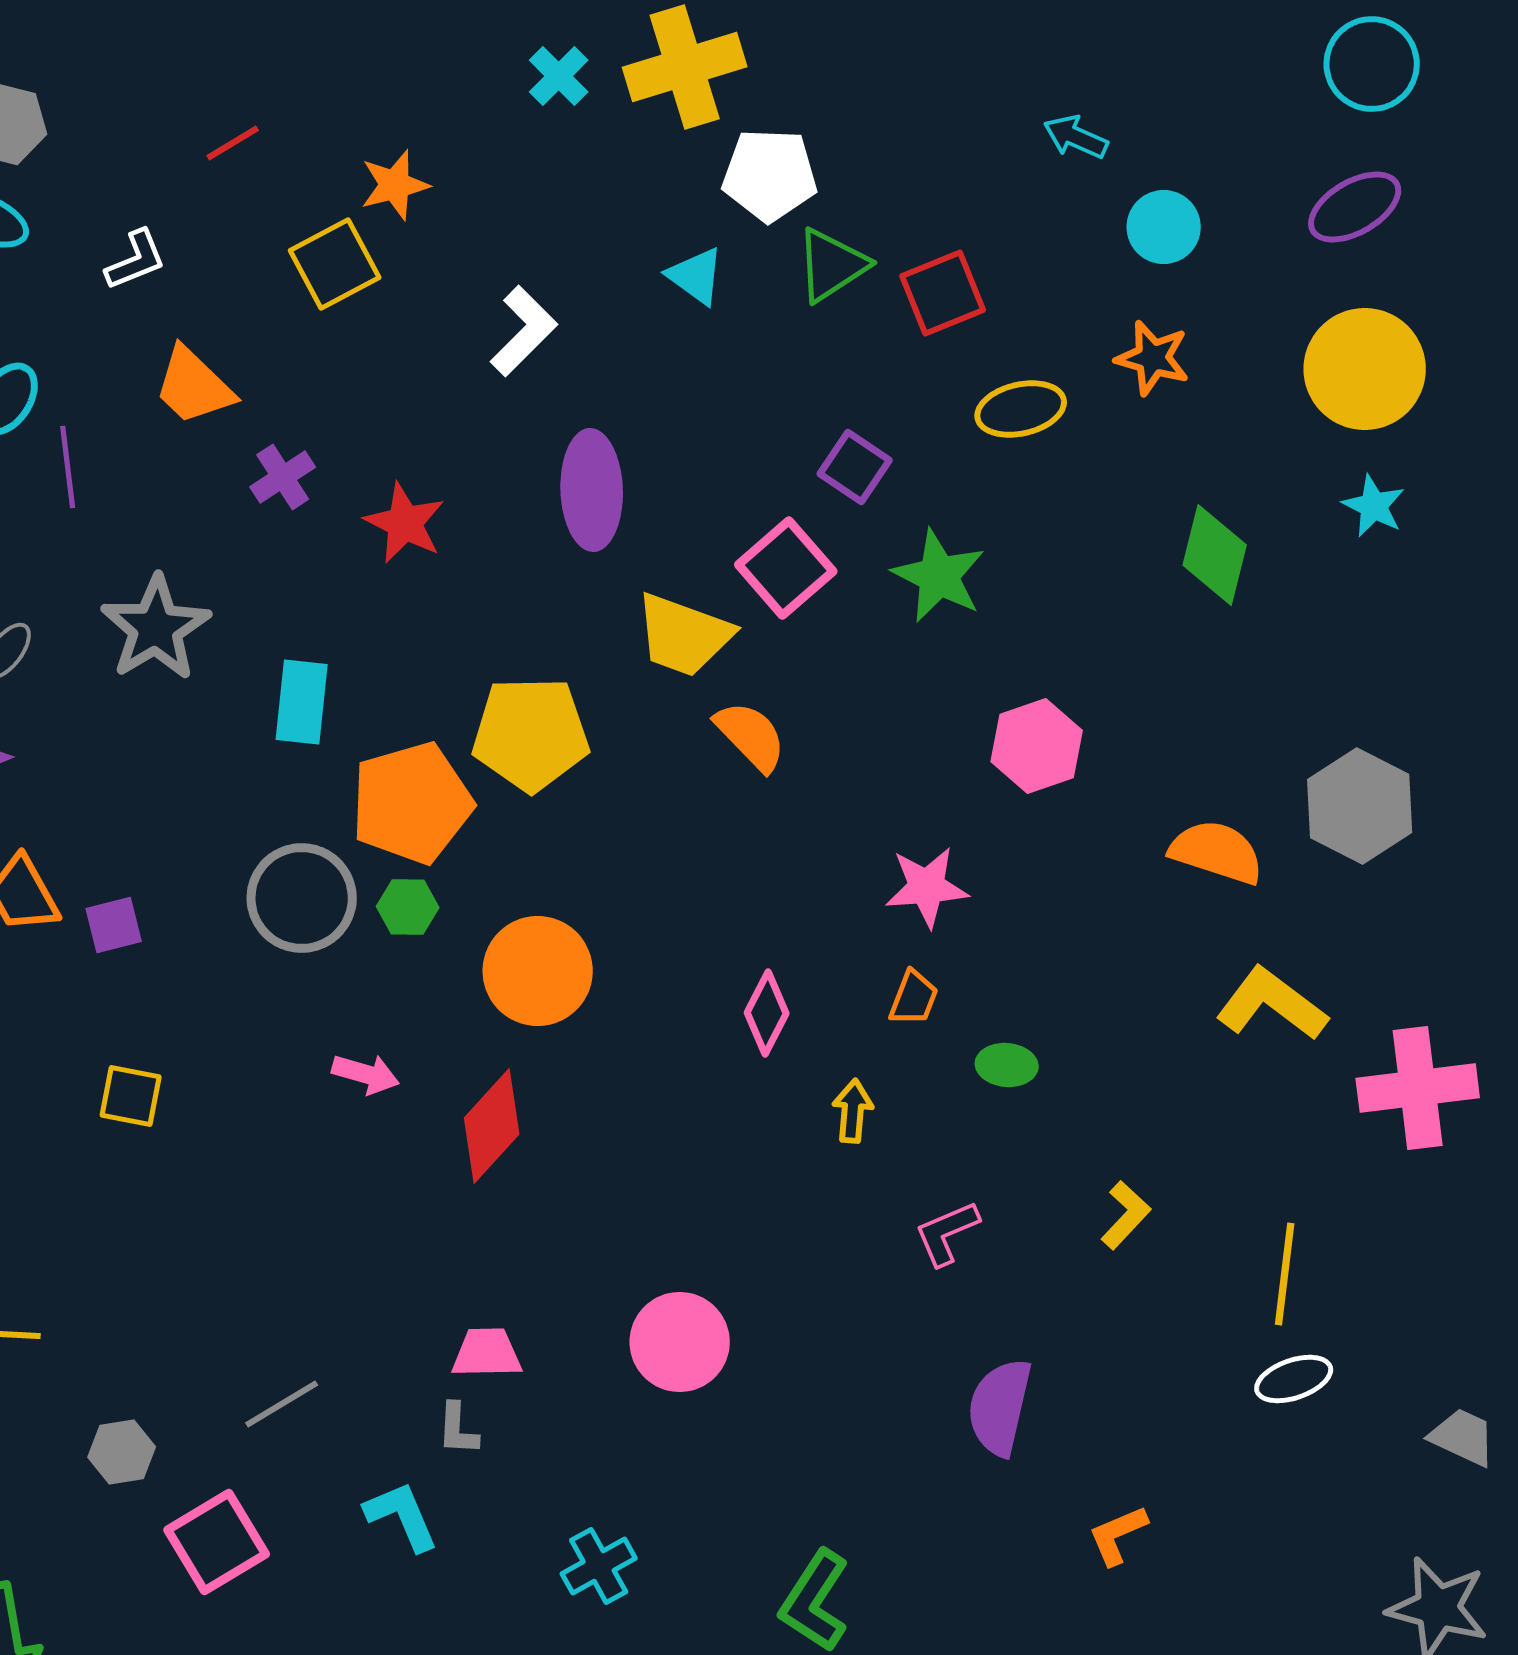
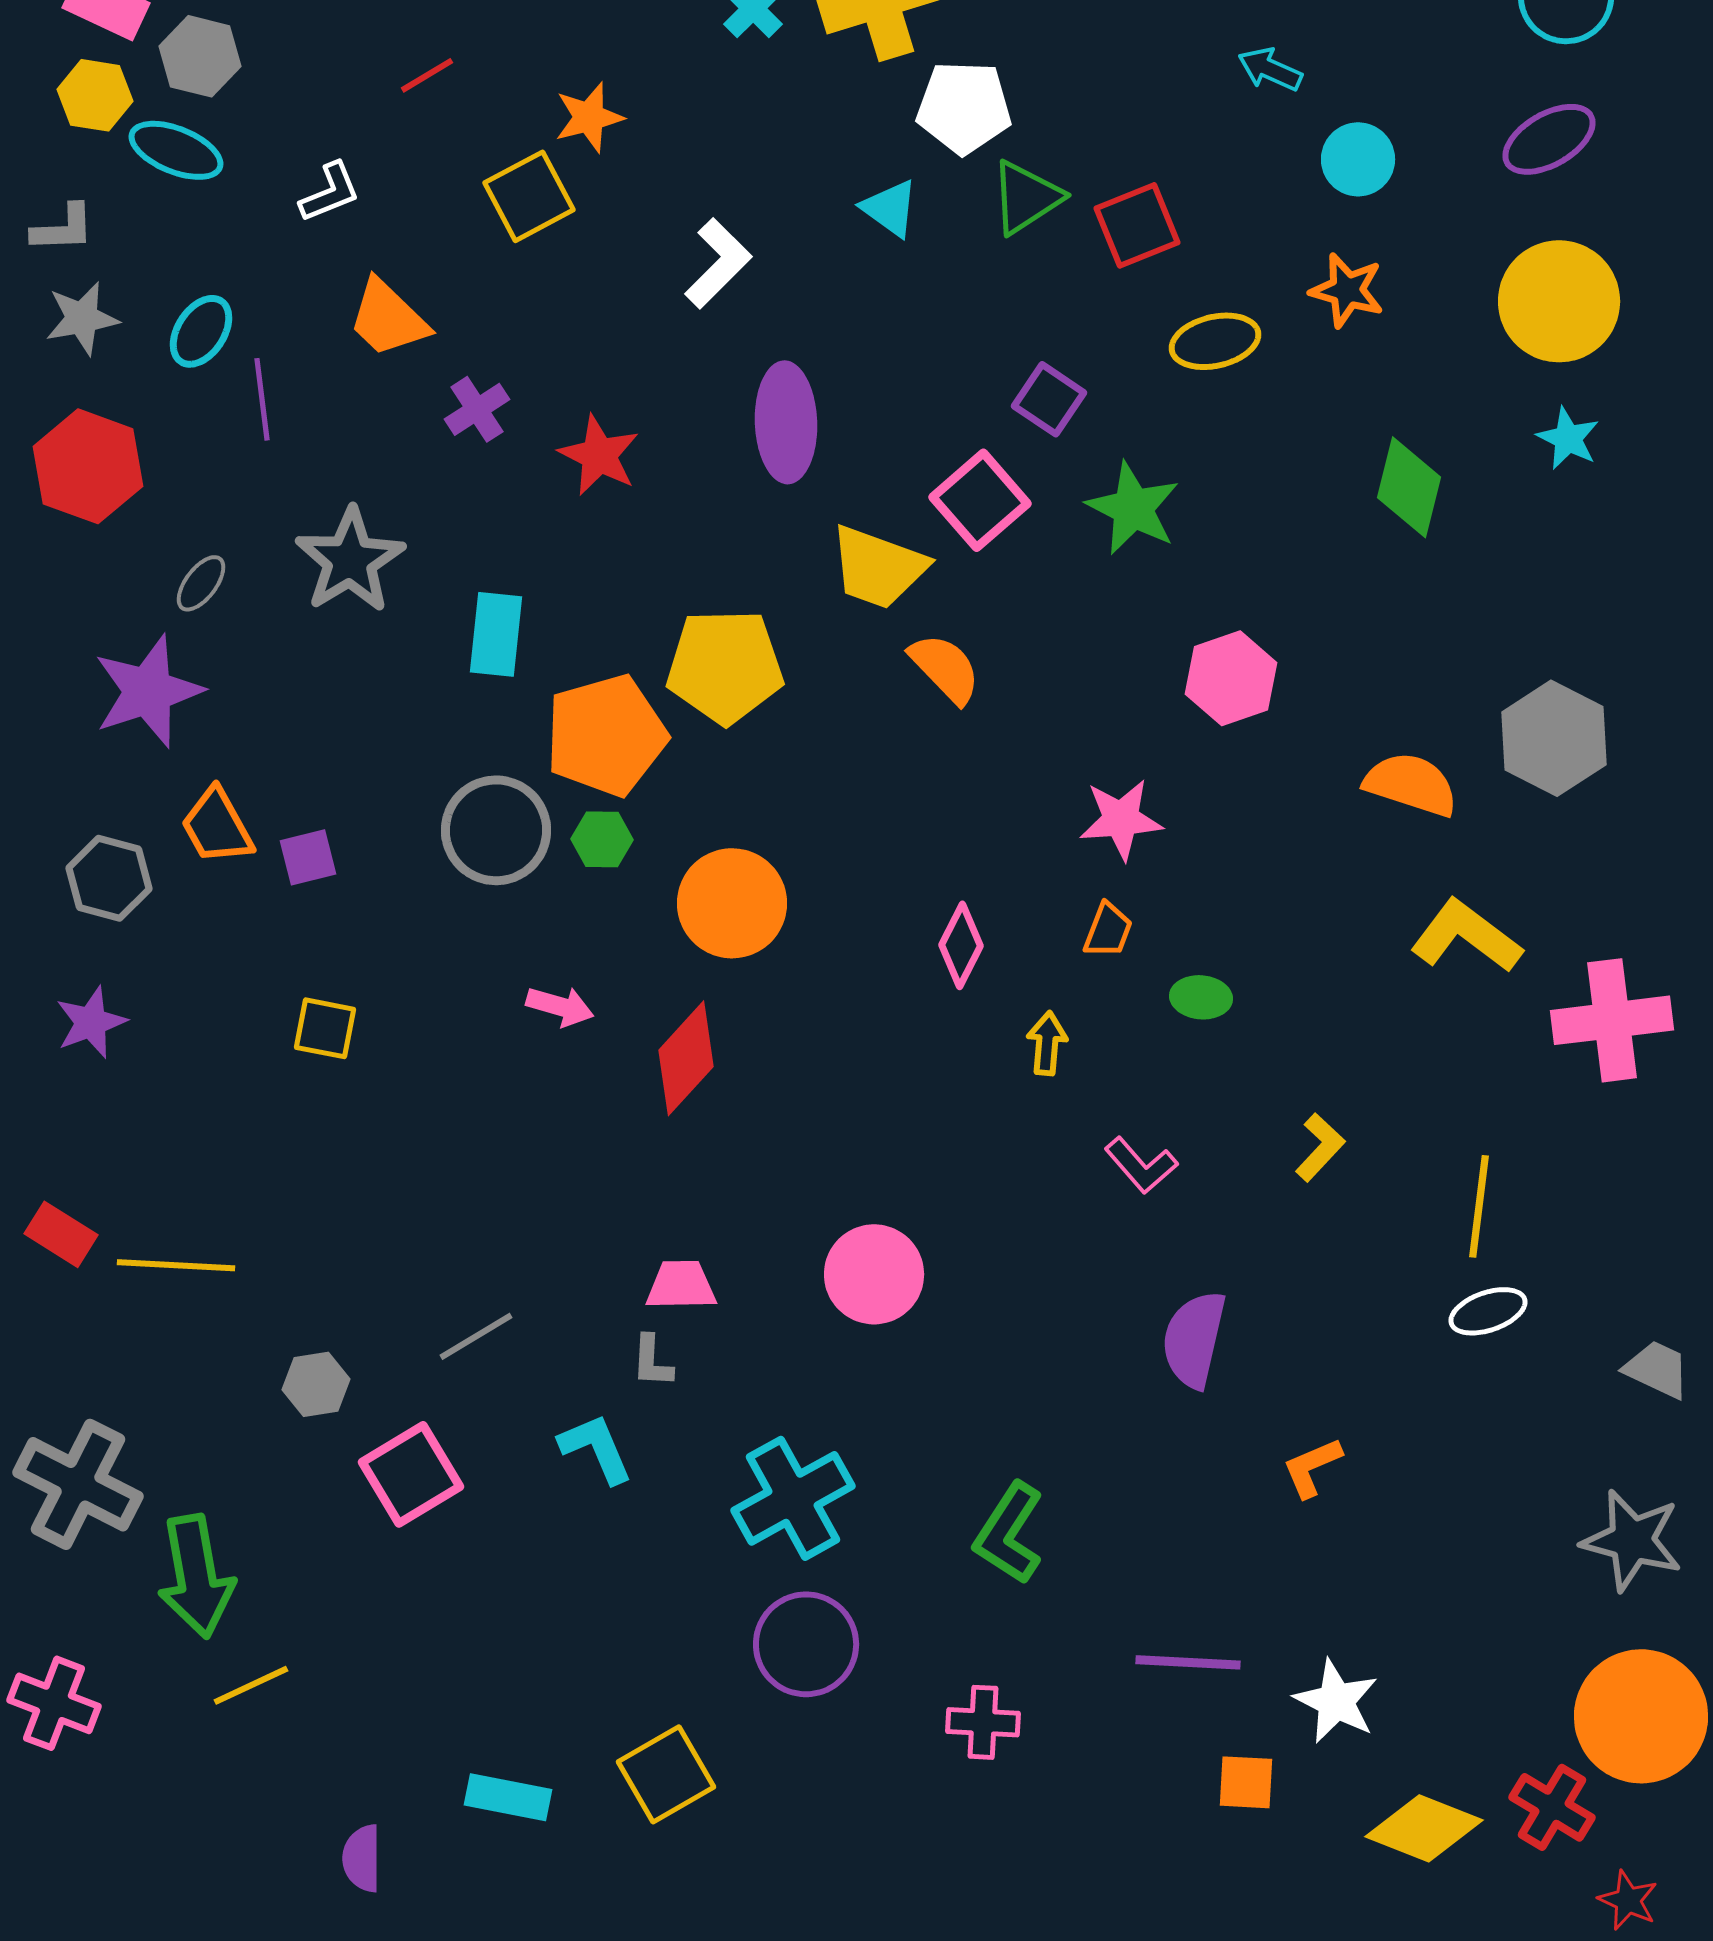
pink L-shape: (947, 1233) -> (1141, 1165), turned -108
cyan cross: (599, 1566) -> (793, 1498), size x1.6

